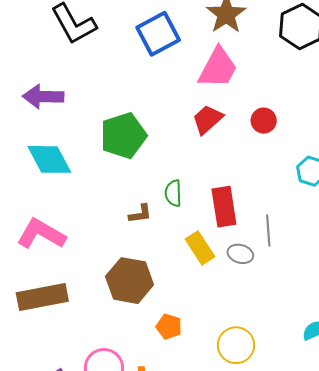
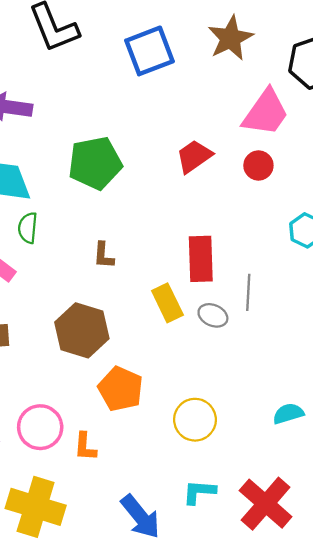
pink trapezoid: (218, 68) -> (266, 113), moved
green semicircle: (173, 193) -> (28, 228), moved
brown L-shape: (140, 214) -> (104, 255), turned 95
orange pentagon: (169, 327) -> (121, 389), size x1.5

